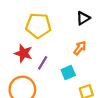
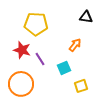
black triangle: (83, 18) -> (86, 17), moved, turned 40
purple line: (43, 63) -> (40, 59), turned -64

